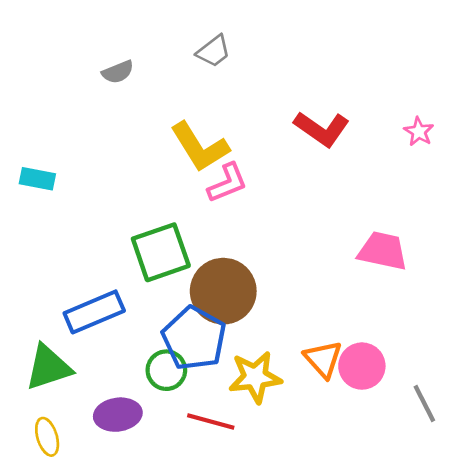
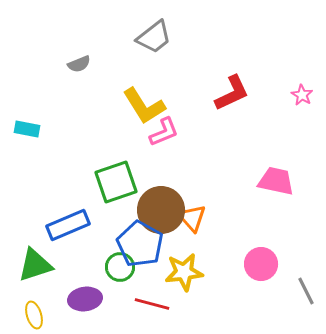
gray trapezoid: (214, 51) -> (154, 37), size x1.4
gray semicircle: (118, 72) -> (79, 64), moved
red L-shape: (322, 129) -> (232, 93), turned -60
orange triangle: (323, 359) -> (192, 218), moved

